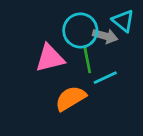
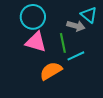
cyan circle: (80, 30) -> (33, 17), moved
pink triangle: (50, 58) -> (36, 42), turned 30

